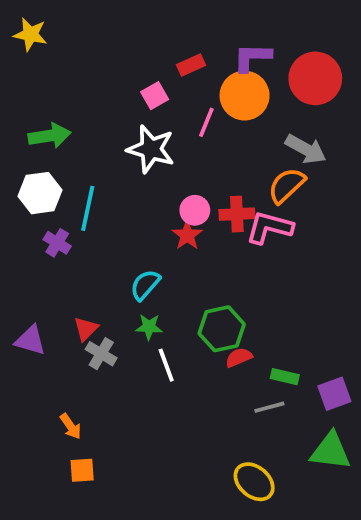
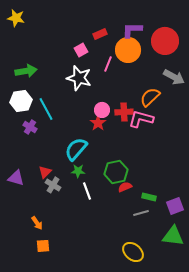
gray arrow: (306, 149) -> (174, 77), moved
cyan line: (88, 208) -> (46, 109), turned -40
cyan semicircle: (145, 285) -> (76, 149), size x1.4

